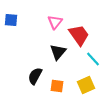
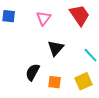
pink triangle: (55, 22) -> (44, 18), moved
red trapezoid: (79, 35) -> (80, 15), moved

